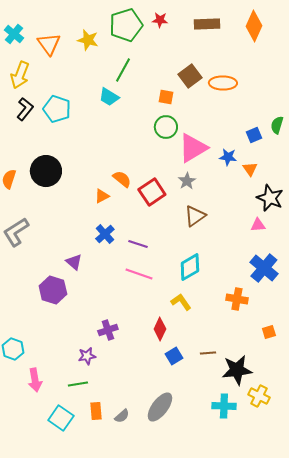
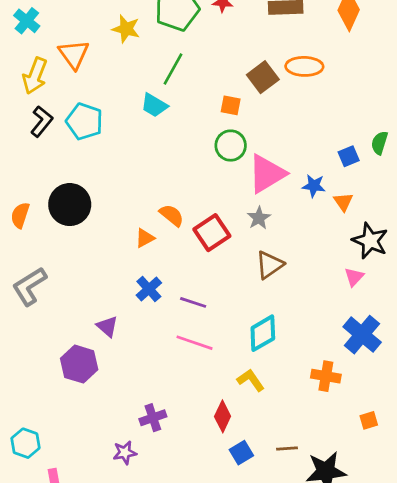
orange triangle: (49, 44) -> (74, 54), moved
orange ellipse: (223, 83) -> (304, 66), moved
pink triangle: (258, 225) -> (354, 277), turned -42

